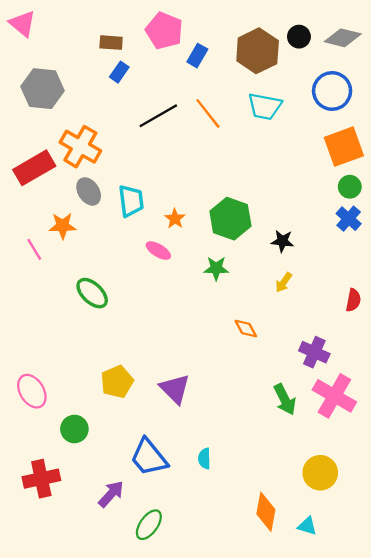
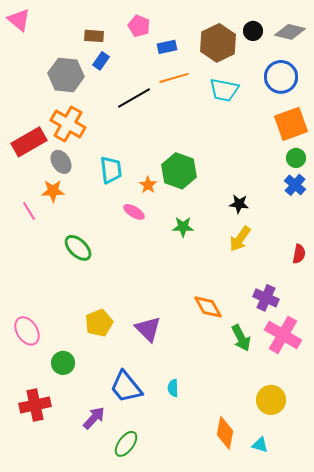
pink pentagon: (164, 31) -> (139, 26), size x0.7
blue rectangle: (197, 56) -> (167, 47), turned 48
gray hexagon: (43, 89) -> (66, 75), moved
orange line: (208, 113) -> (174, 78), moved, turned -68
gray ellipse: (89, 191) -> (61, 162), moved
green hexagon: (230, 219) -> (179, 171), moved
yellow arrow: (284, 282) -> (240, 239), size x1.5
orange diamond: (246, 329) -> (208, 307), moved, size x1.4

